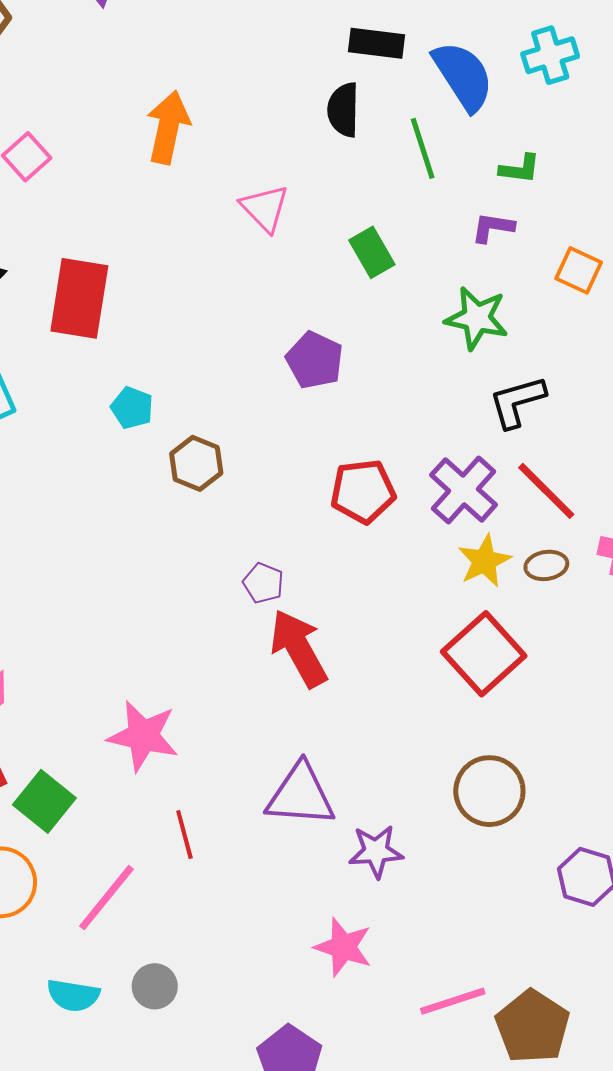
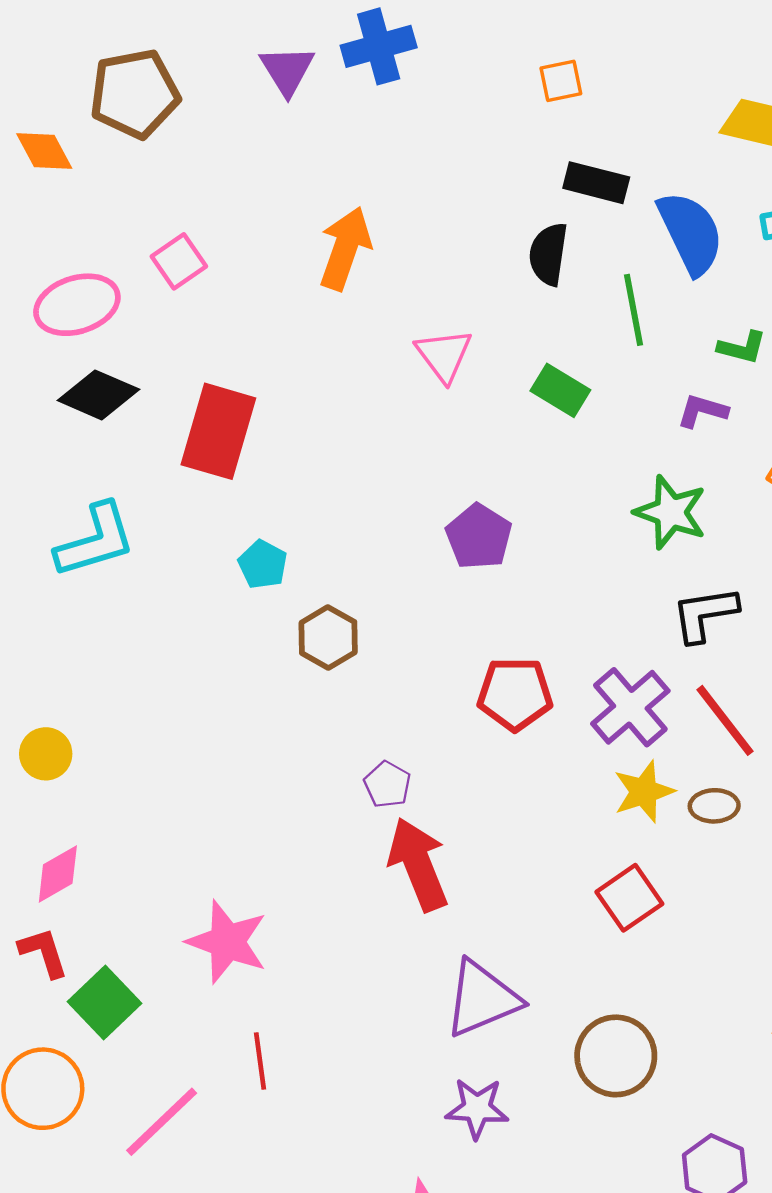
green rectangle: (372, 252) -> (560, 390), moved, turned -36
red square: (484, 654) -> (629, 898), size x0.7
purple triangle: (301, 795) -> (482, 999), moved, turned -34

